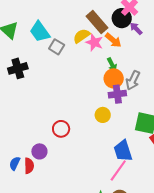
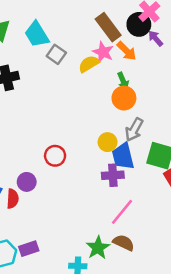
yellow semicircle: (81, 36) -> (89, 64), moved
gray arrow: (133, 80) -> (134, 130), moved
purple cross: (117, 94) -> (113, 175), moved
blue trapezoid: (123, 151) -> (123, 156), moved

